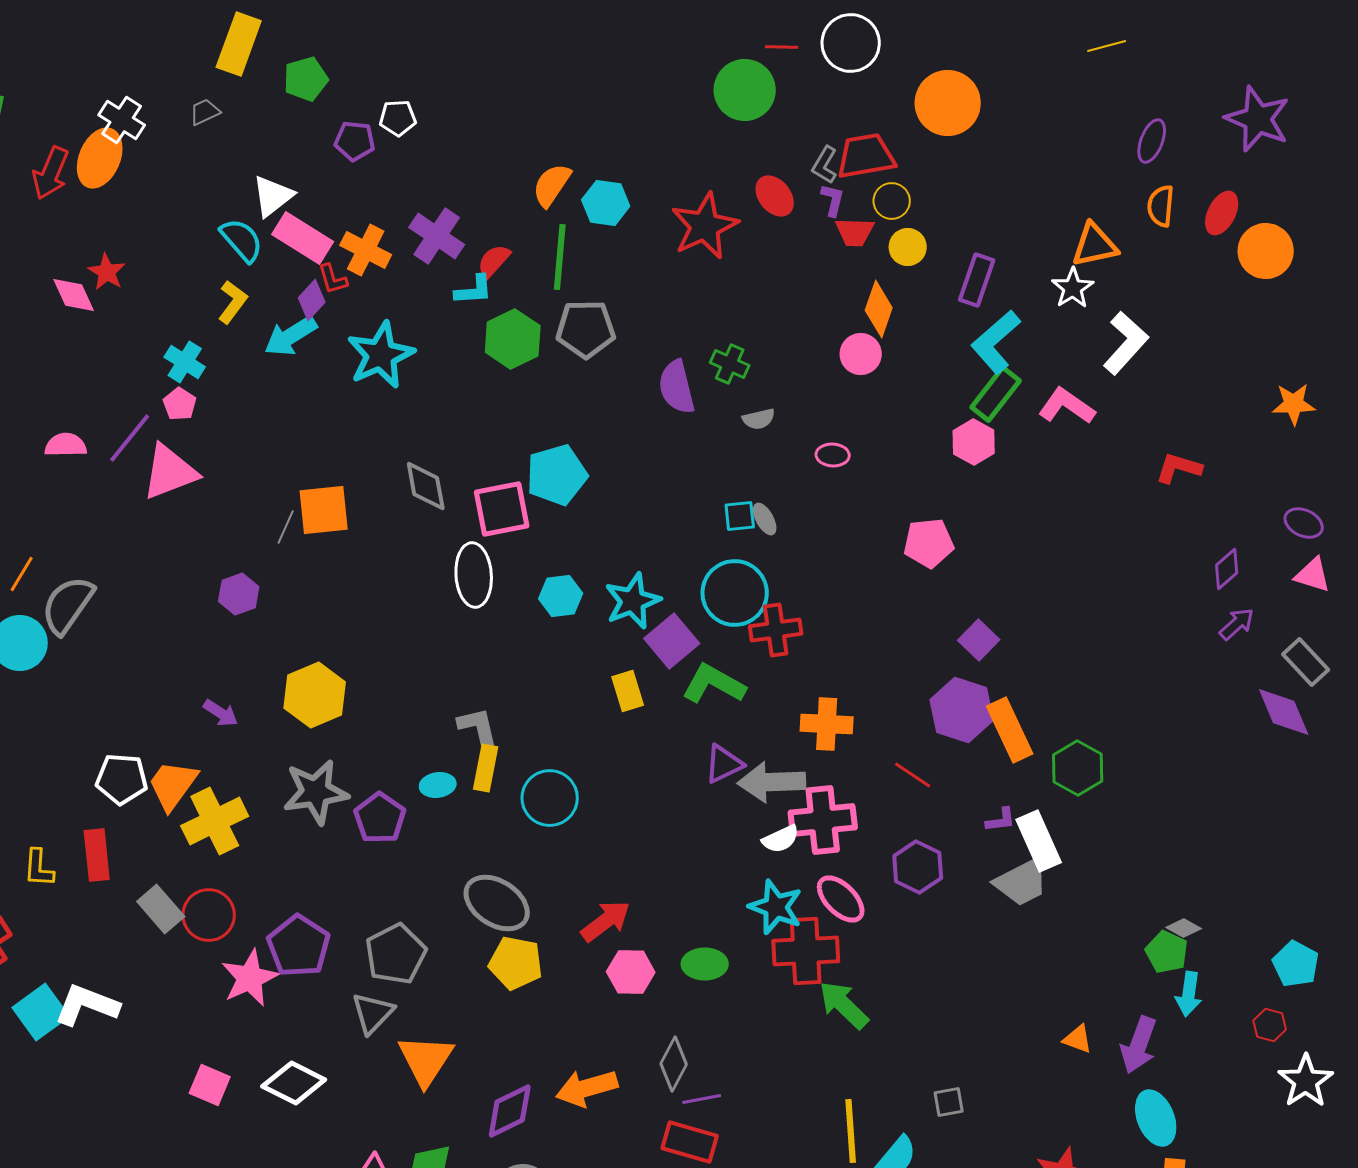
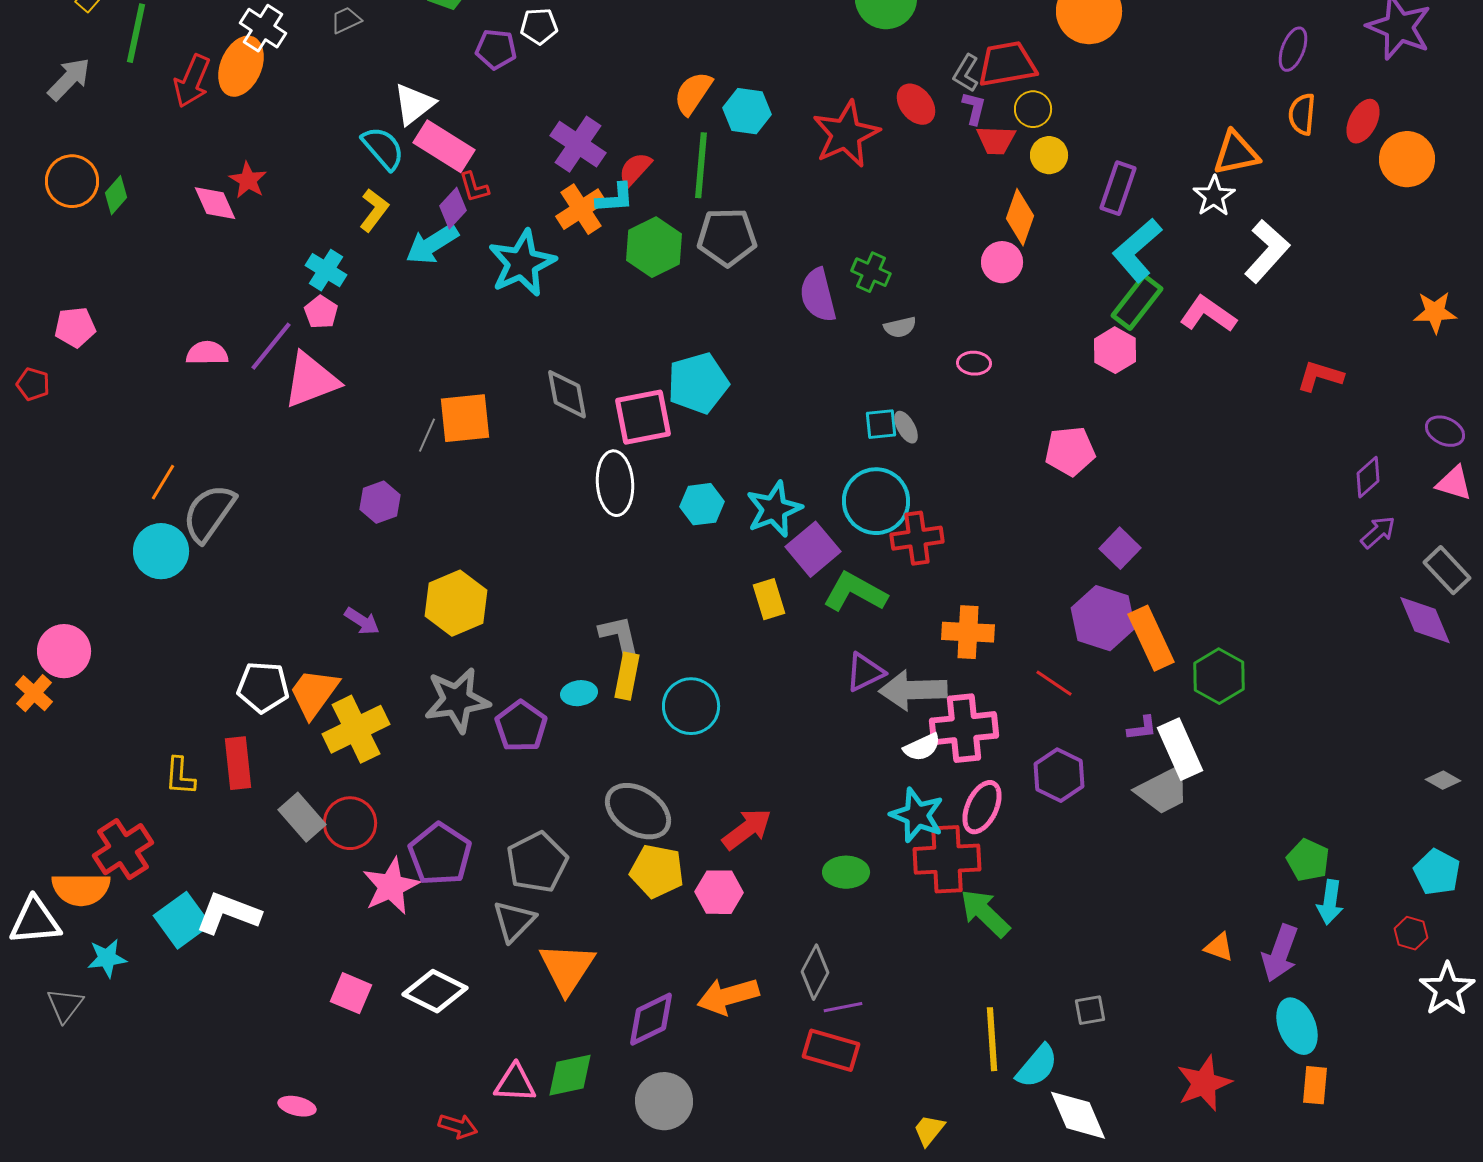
orange cross: (366, 250) -> (581, 209), moved, turned 30
pink ellipse: (841, 899) -> (982, 807), turned 70
gray diamond: (1184, 928) -> (1443, 780), moved
pink hexagon: (631, 972) -> (719, 892), moved

